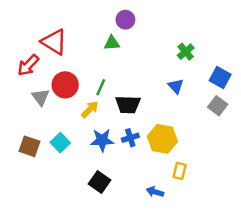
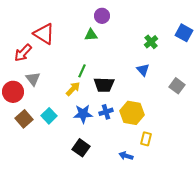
blue square: (220, 77) -> (184, 33), moved
red circle: (65, 85) -> (13, 92), moved
brown square: (29, 146) -> (24, 119), turned 30

